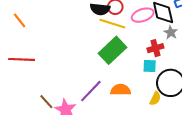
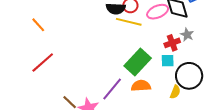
gray star: (171, 32) -> (187, 35), moved
green rectangle: (112, 50) -> (138, 62), moved
red line: (22, 59) -> (43, 63), turned -40

